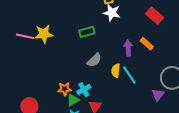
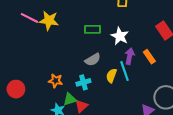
white star: (112, 13) -> (120, 36), moved
cyan line: (129, 75) -> (125, 71), moved
cyan cross: (84, 90) -> (83, 82), moved
green triangle: (73, 100) -> (70, 99), moved

